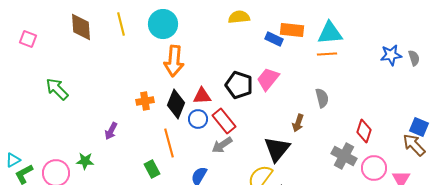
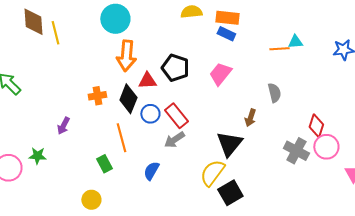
yellow line: (121, 24) -> (55, 33), moved
orange rectangle: (292, 30) -> (227, 18), moved
cyan triangle: (330, 33) -> (295, 42), moved, size x0.6
black pentagon: (239, 85) -> (175, 68), moved
red triangle: (202, 96) -> (147, 81), moved
pink circle: (374, 168) -> (326, 147), moved

